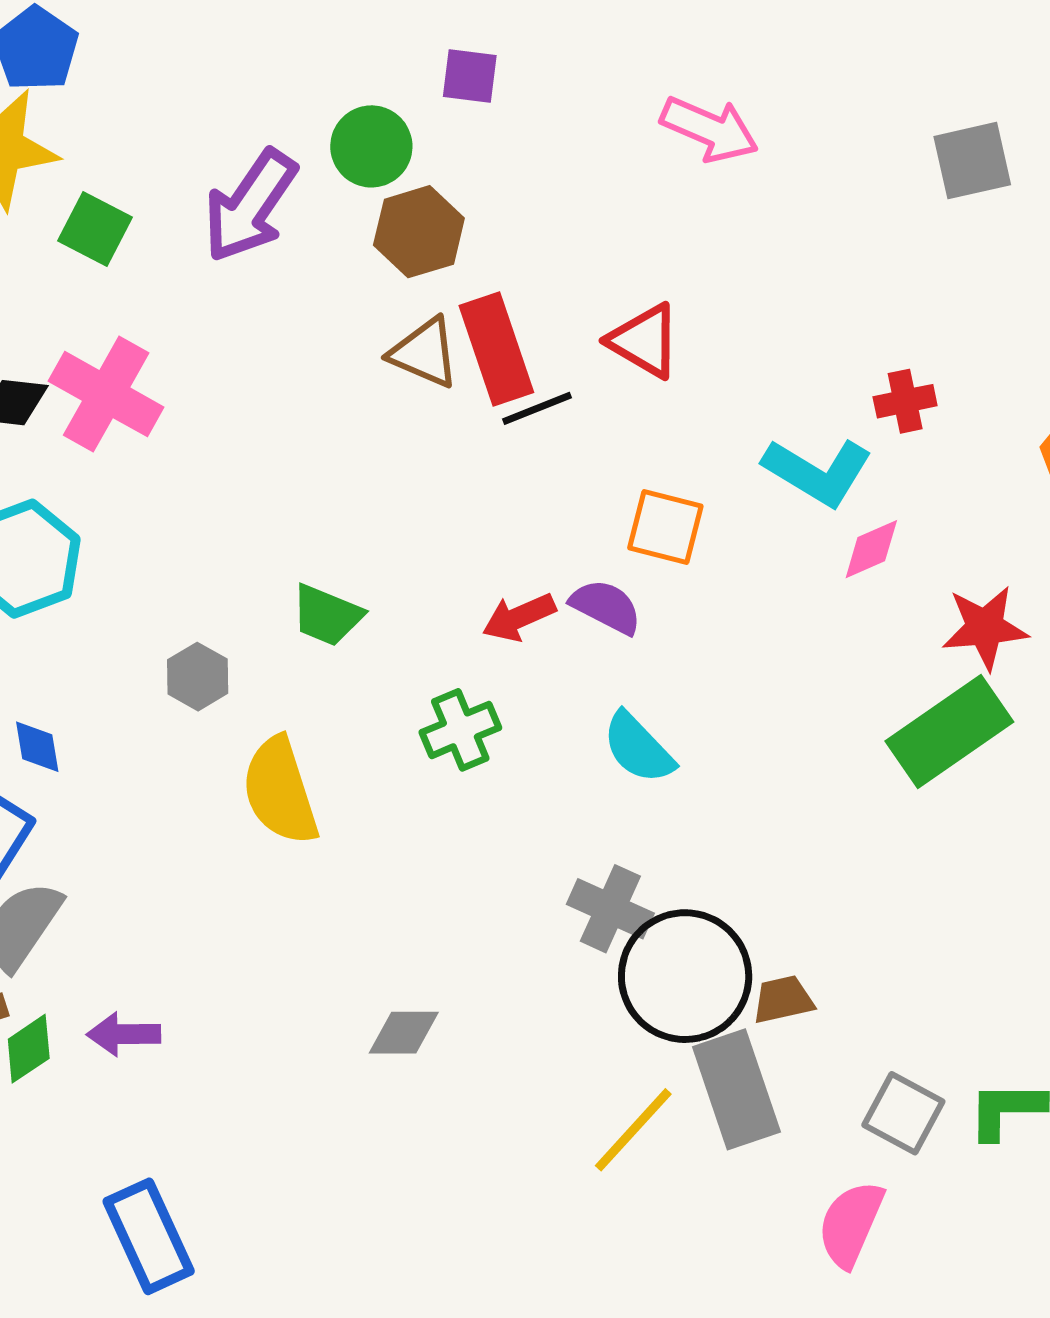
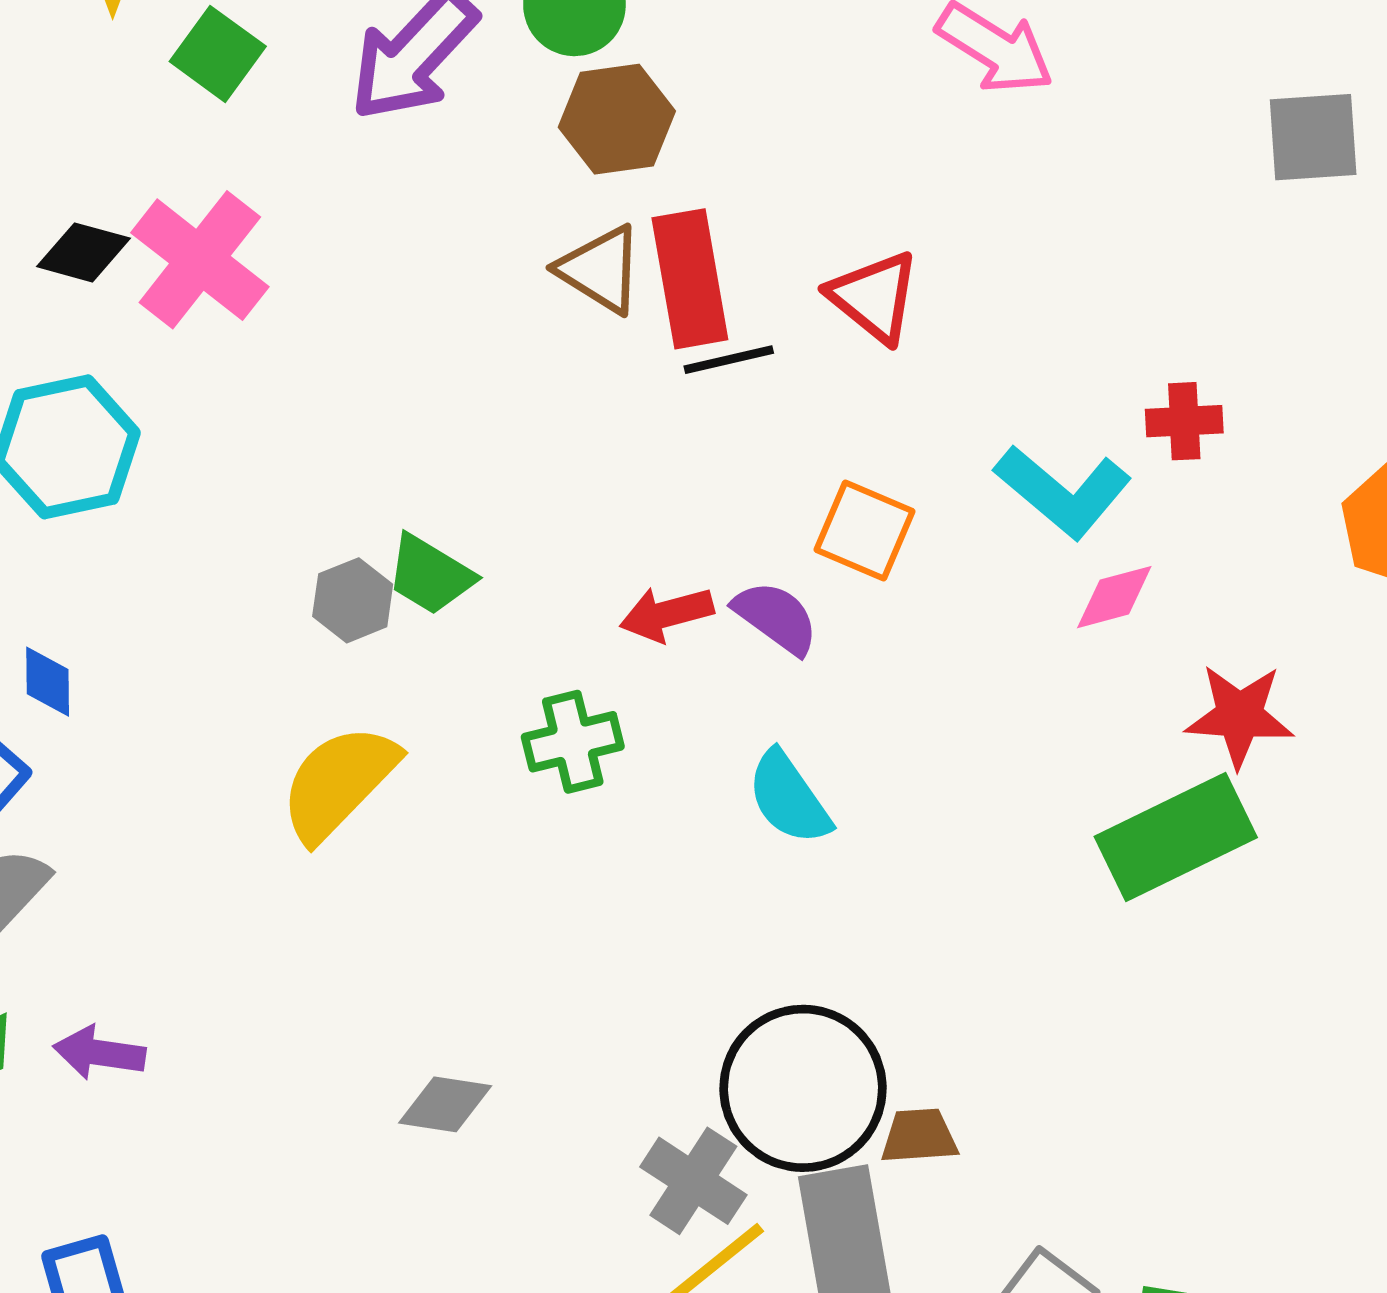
gray hexagon: (198, 677) -> (353, 600), moved
yellow semicircle: (280, 791) -> (339, 783), turned 53
gray cross: (610, 909) -> (693, 1181), moved

